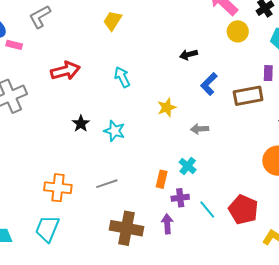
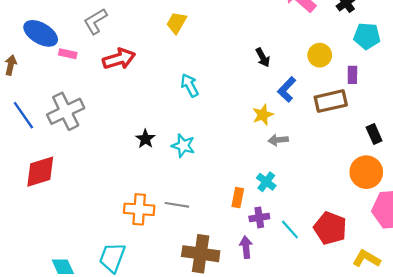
yellow circle: (238, 31) -> (320, 55), moved
black arrow: (188, 55) -> (263, 57), turned -102
red arrow: (65, 71) -> (119, 59), moved
yellow star: (167, 108) -> (263, 115), moved
gray line: (107, 184) -> (177, 205), turned 30
orange cross: (58, 188) -> (139, 209), moved

